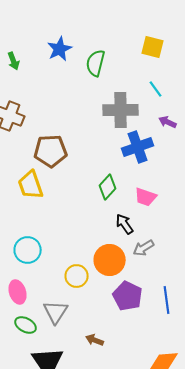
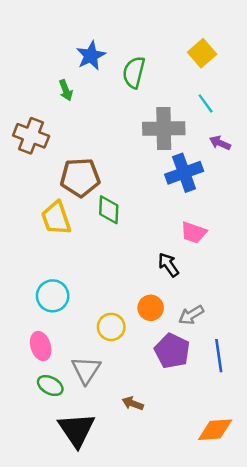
yellow square: (153, 47) -> (202, 53), turned 35
green arrow: (14, 61) -> (66, 90), moved
green diamond: (108, 187) -> (109, 210), moved, turned -40
gray arrow: (144, 248) -> (191, 315), moved
orange circle: (110, 260) -> (151, 308), size x0.7

